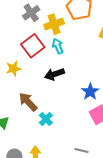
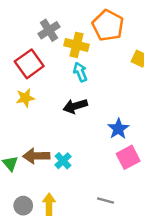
yellow cross: (54, 24) -> (77, 45), turned 30
red square: (33, 46) -> (29, 64), moved
brown arrow: (28, 102) -> (36, 156), moved, turned -50

